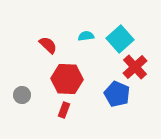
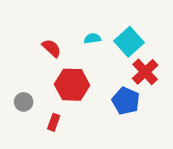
red rectangle: (64, 110) -> (54, 122), moved

